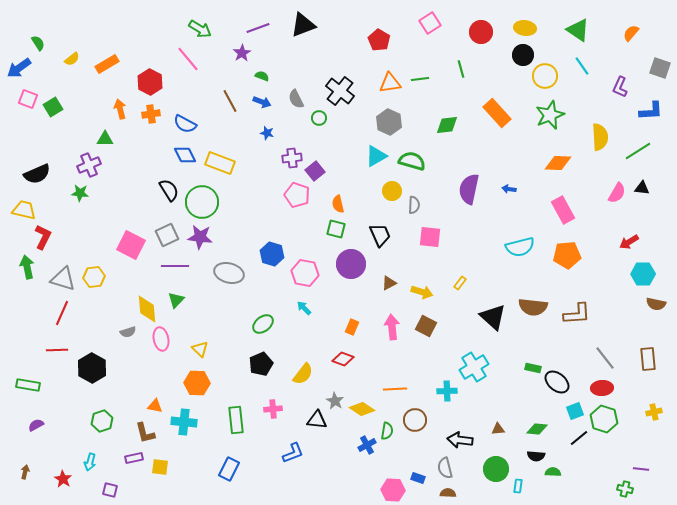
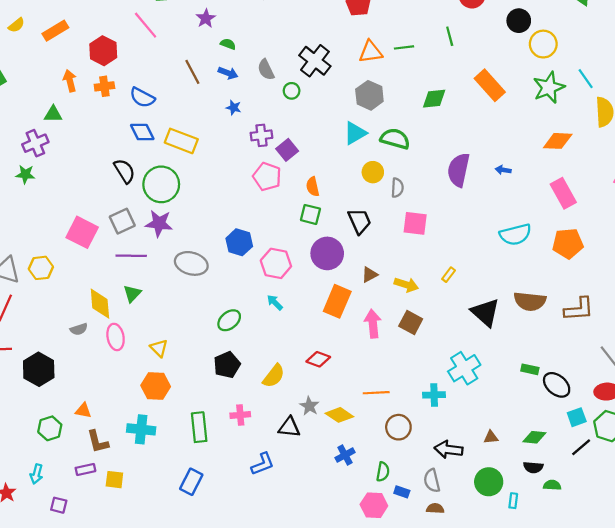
cyan line: (582, 66) -> (586, 79), moved
orange rectangle: (352, 327) -> (337, 301), moved, size x1.8
orange triangle: (155, 406) -> (83, 410), moved
green semicircle: (387, 431) -> (383, 472), moved

